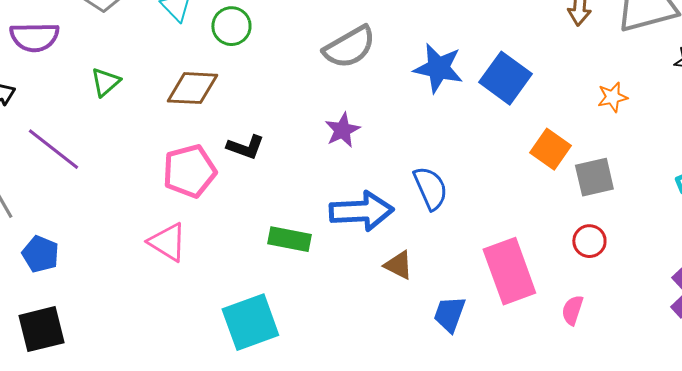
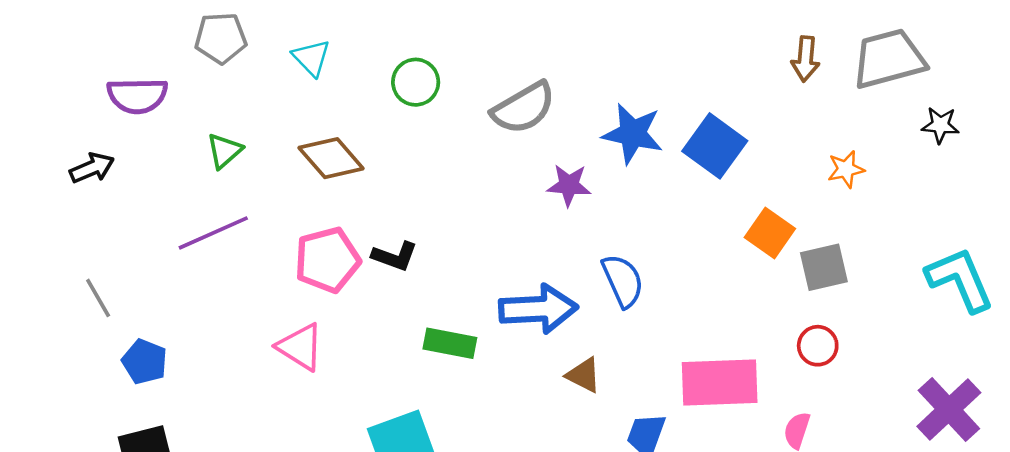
green circle: (231, 26) -> (416, 82), moved
brown diamond: (192, 88) -> (331, 158), turned 46
purple star: (342, 130) -> (569, 185), moved, turned 30
black L-shape: (245, 147) -> (395, 256), moved
purple line: (53, 149) -> (213, 233), moved, turned -62
pink rectangle: (509, 271) -> (720, 383), turned -72

